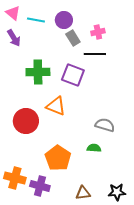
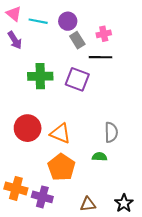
orange triangle: (56, 106) -> (60, 133), moved
gray semicircle: (105, 125) -> (111, 132), turned 72
black star: (117, 192) -> (124, 203), turned -30

